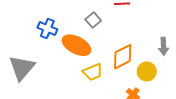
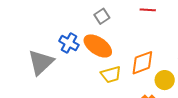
gray square: (93, 20) -> (102, 16), moved
blue cross: (47, 28) -> (69, 43), moved

